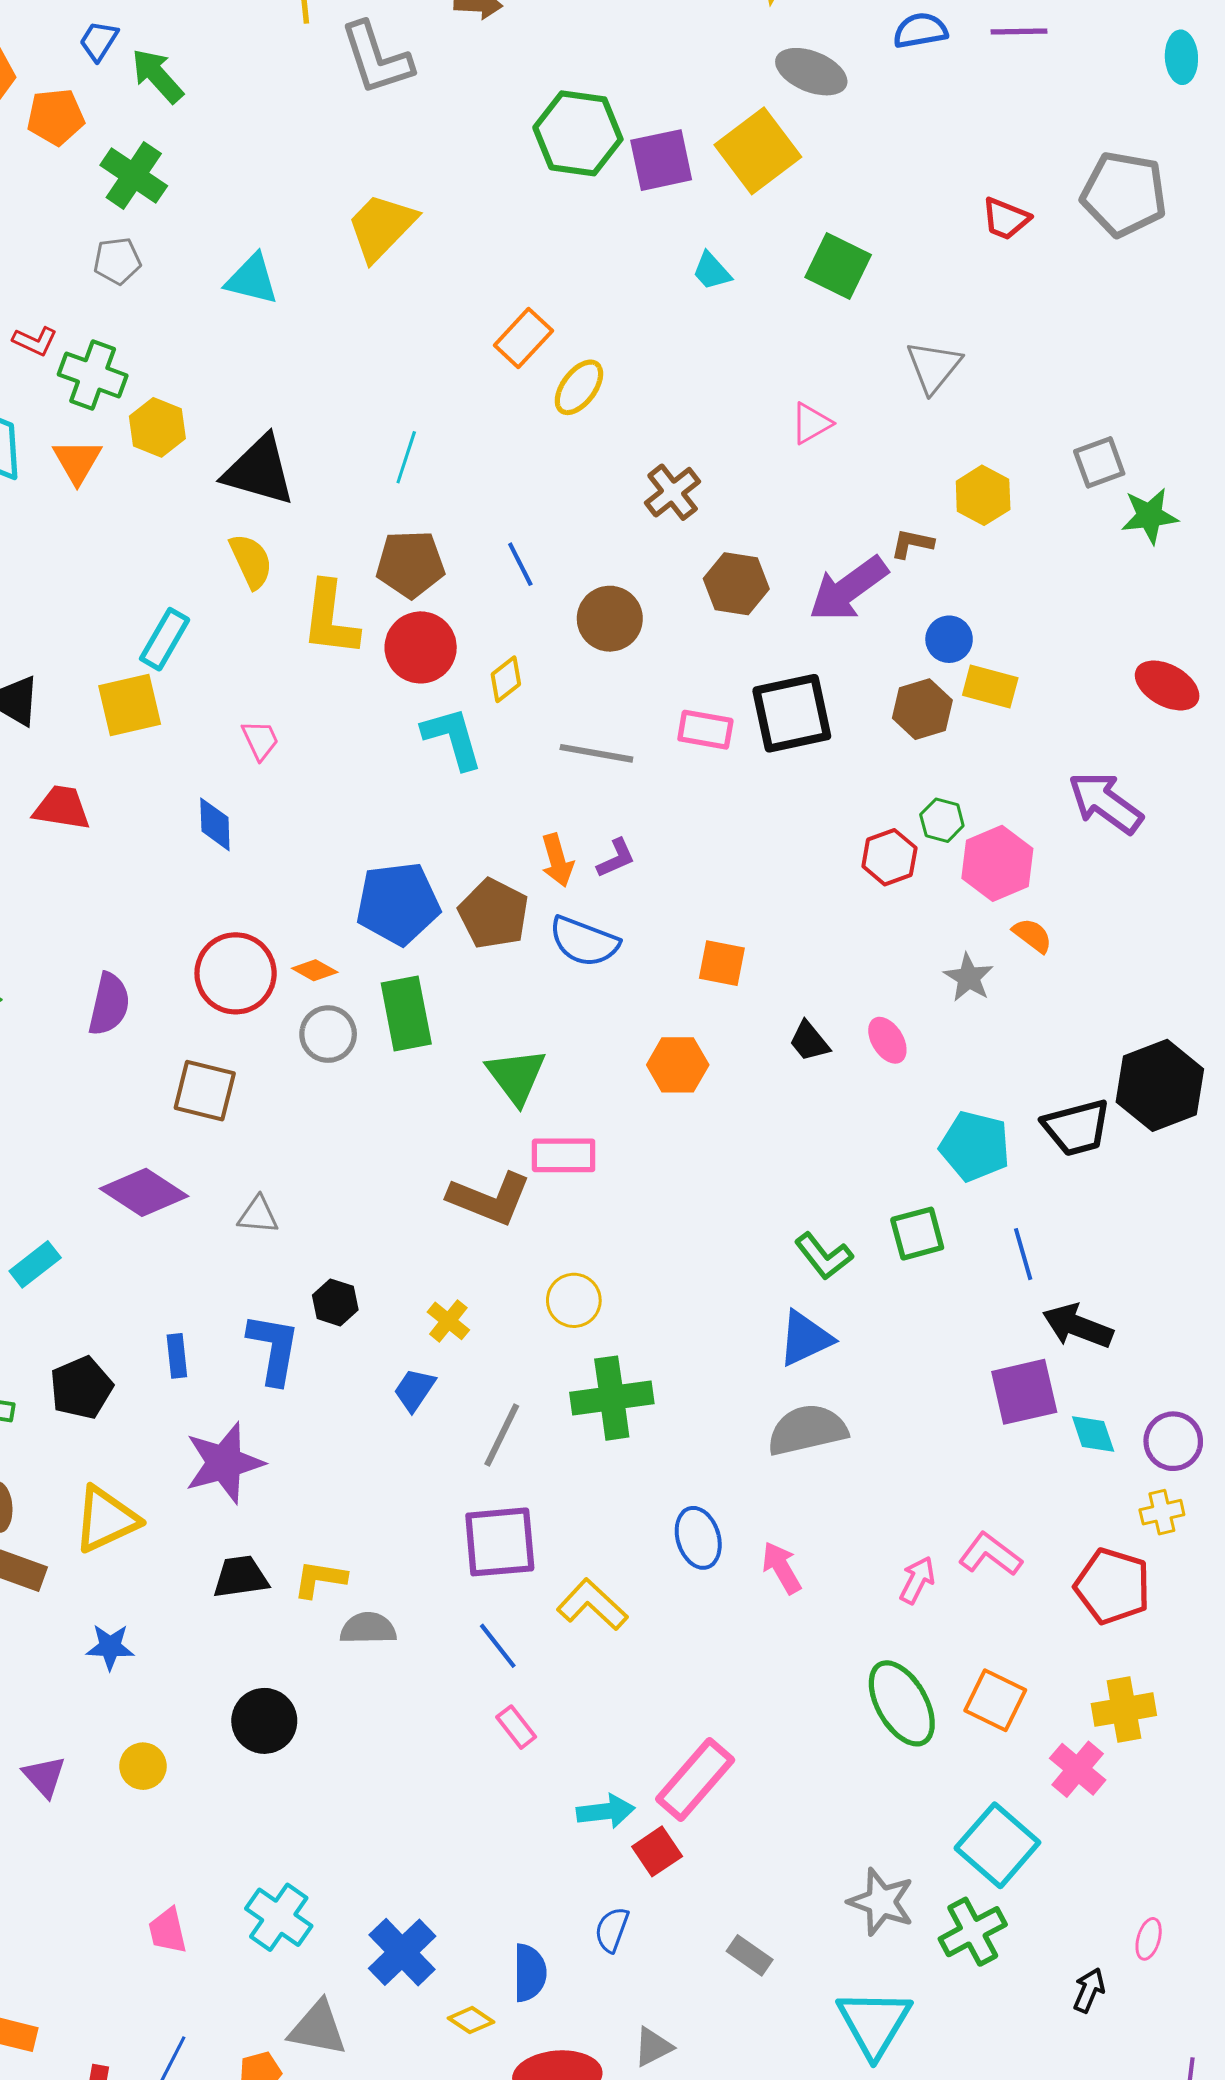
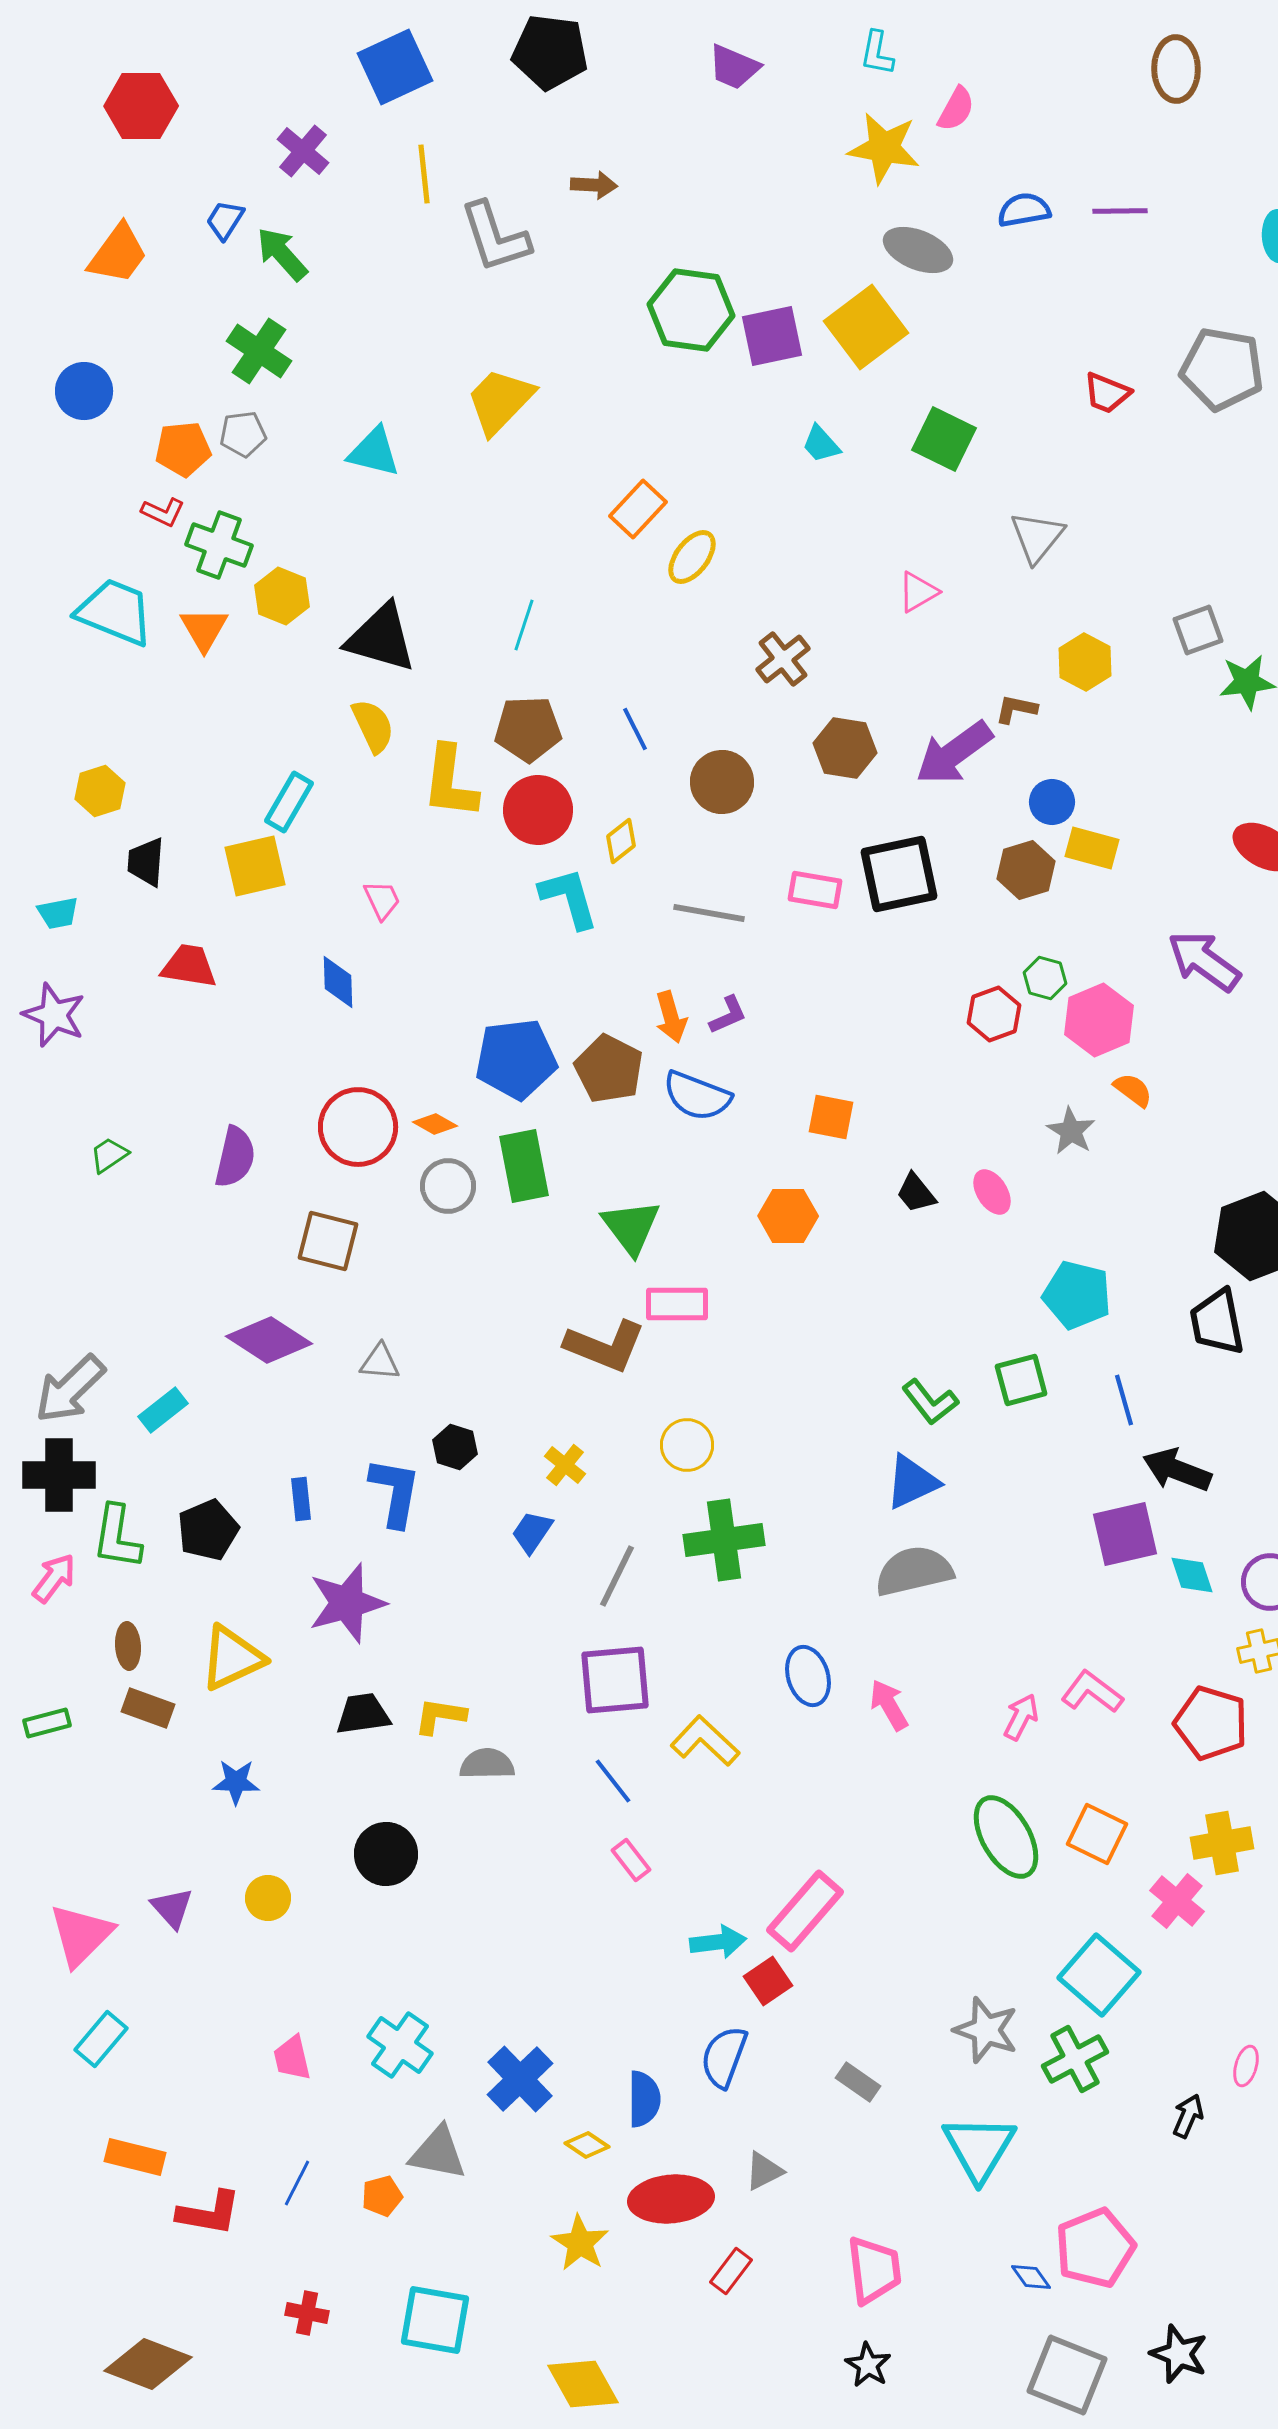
orange pentagon: (56, 117) -> (183, 449), moved
black trapezoid: (1077, 1128) -> (1217, 1322), moved, turned 94
blue semicircle: (612, 1930) -> (724, 2057), size x1.4

